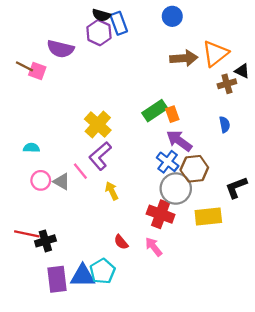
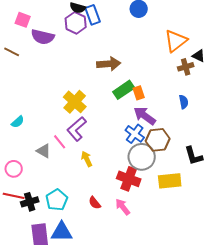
brown arrow: (184, 58) -> (109, 64), moved
pink square: (37, 71) -> (23, 20), moved
cyan semicircle: (31, 148) -> (18, 122), turned 136
pink circle: (41, 180) -> (14, 169), moved
black L-shape: (236, 187) -> (194, 156), turned -85
cyan pentagon: (102, 271) -> (57, 200), moved

